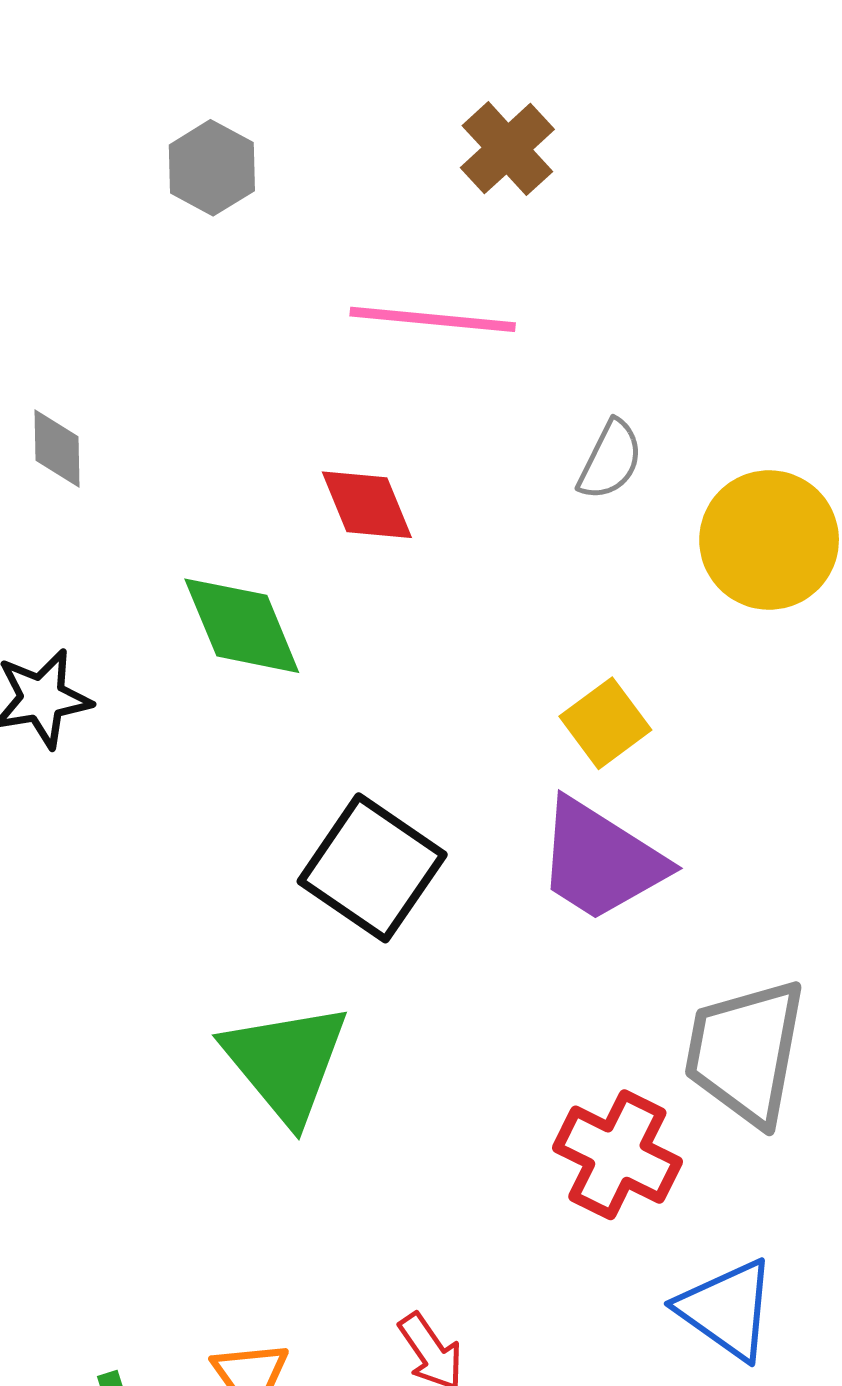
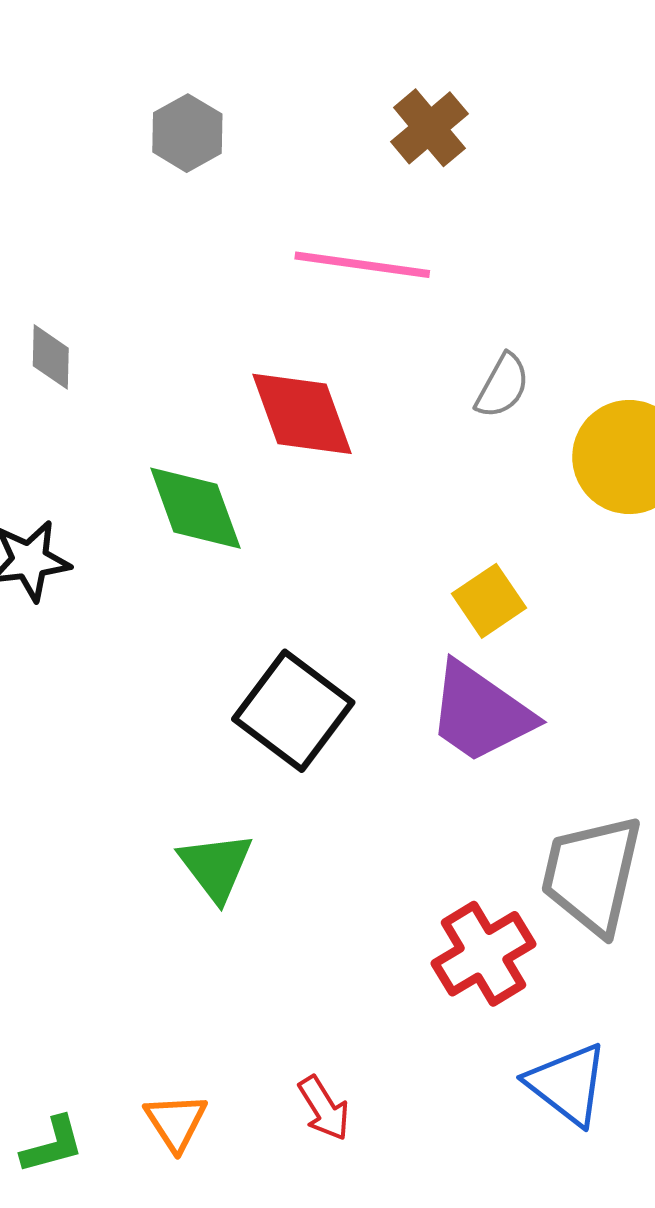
red diamond: (367, 505) -> (302, 414), size x1.4
green triangle: (286, 1062) -> (216, 867), size x0.7
red cross: (617, 1155) -> (483, 954), turned 30

